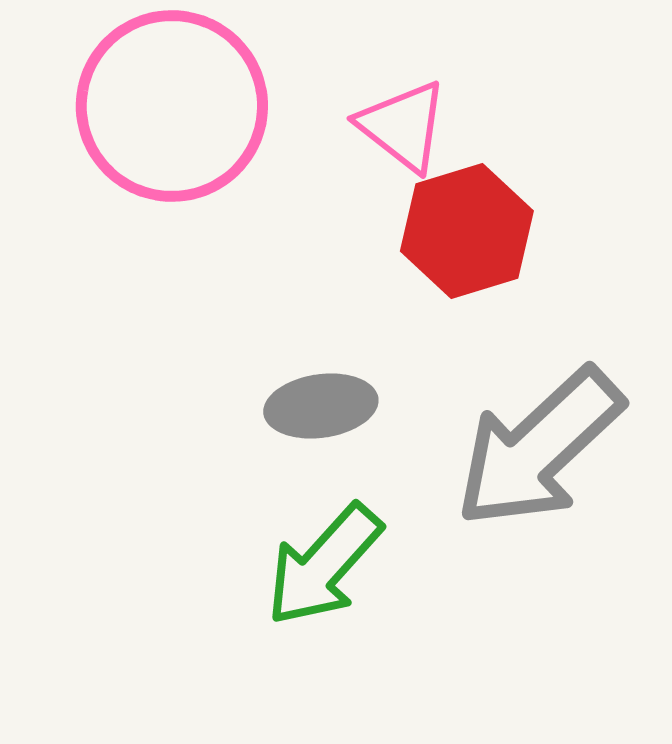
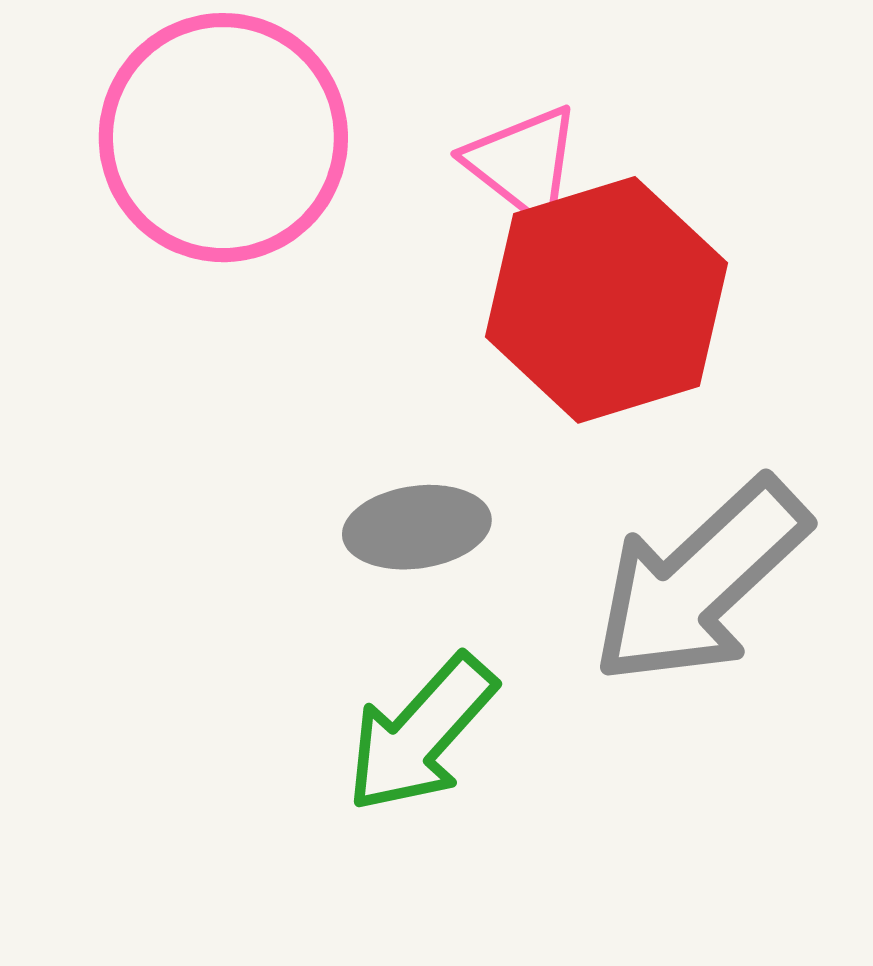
red hexagon: (467, 231) -> (606, 300), size x1.4

